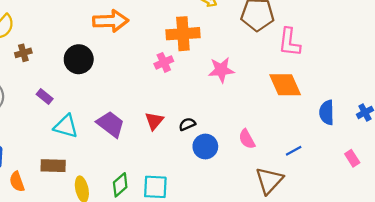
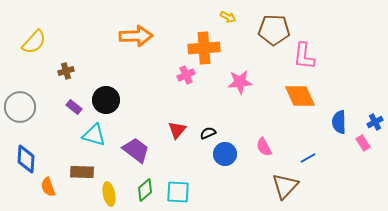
brown cross: (23, 53) -> (66, 71), moved
black circle: (79, 59) -> (106, 100), moved
purple trapezoid: (111, 124) -> (136, 150), moved
pink rectangle: (352, 158) -> (363, 143), moved

